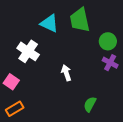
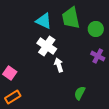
green circle: (108, 41) -> (96, 29), moved
white cross: (28, 51) -> (47, 46), moved

